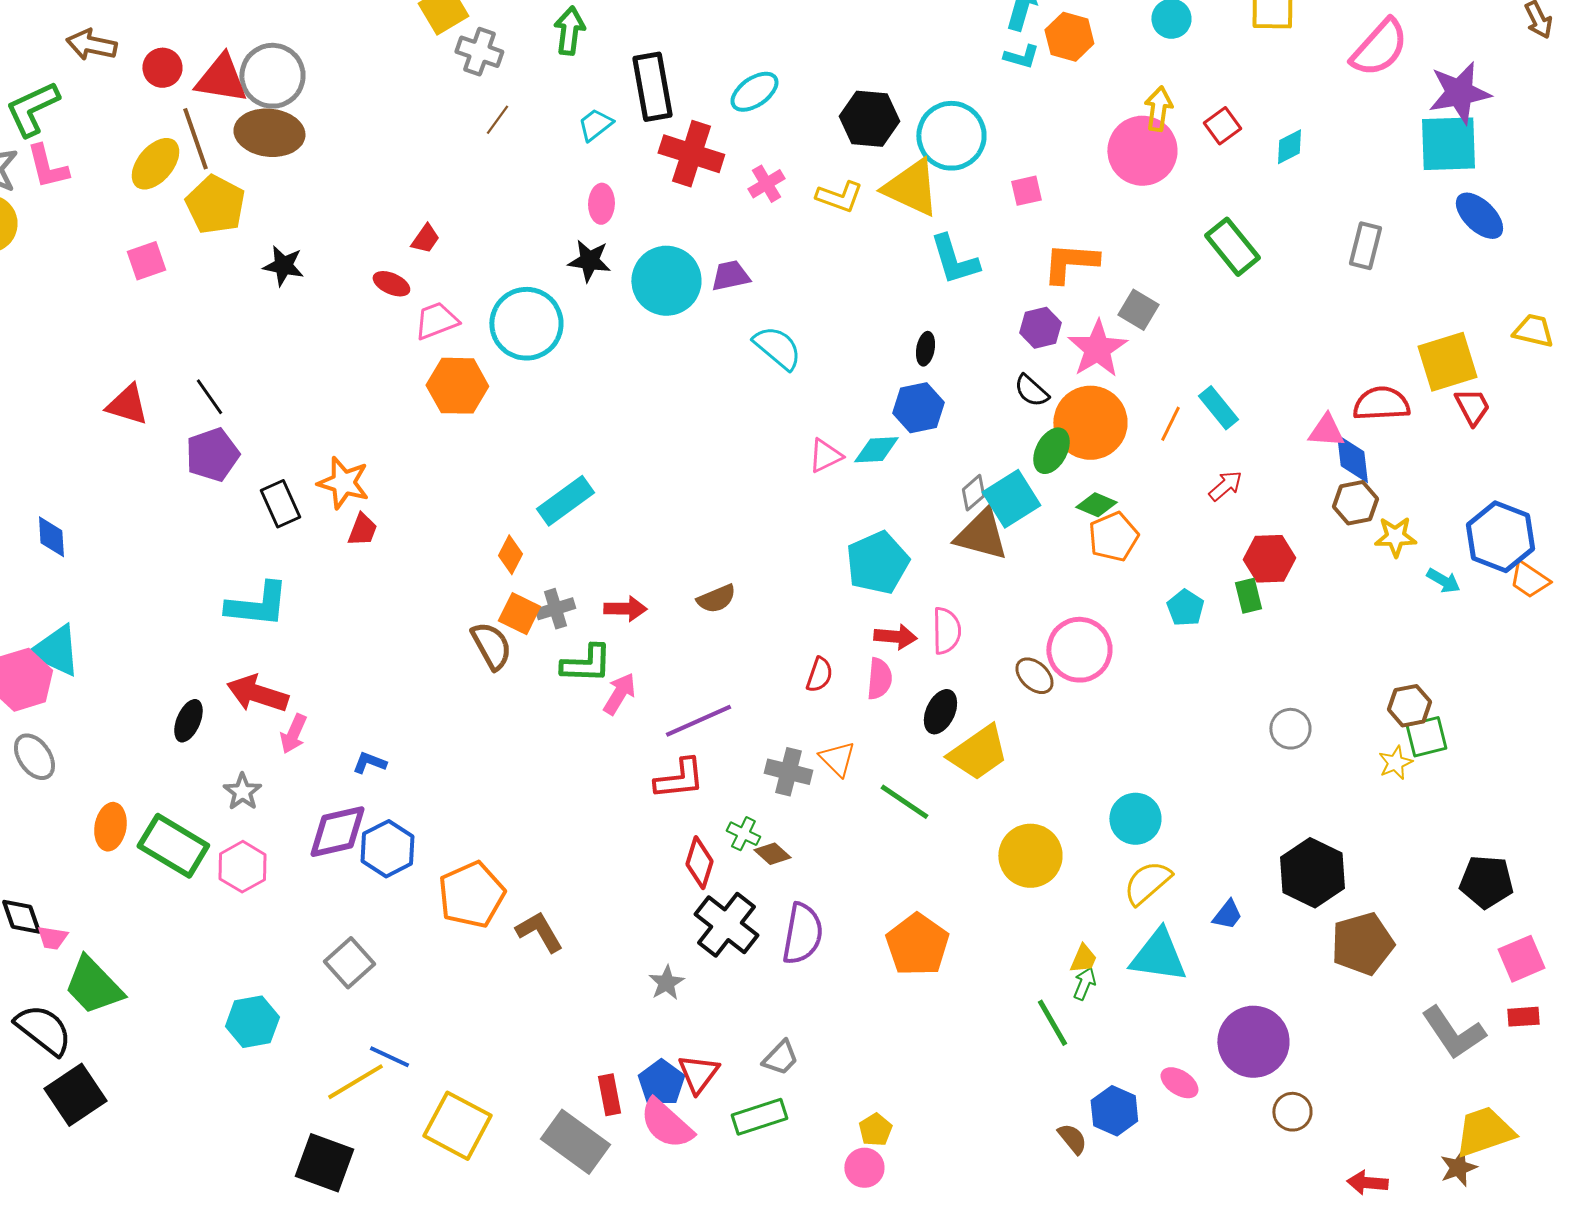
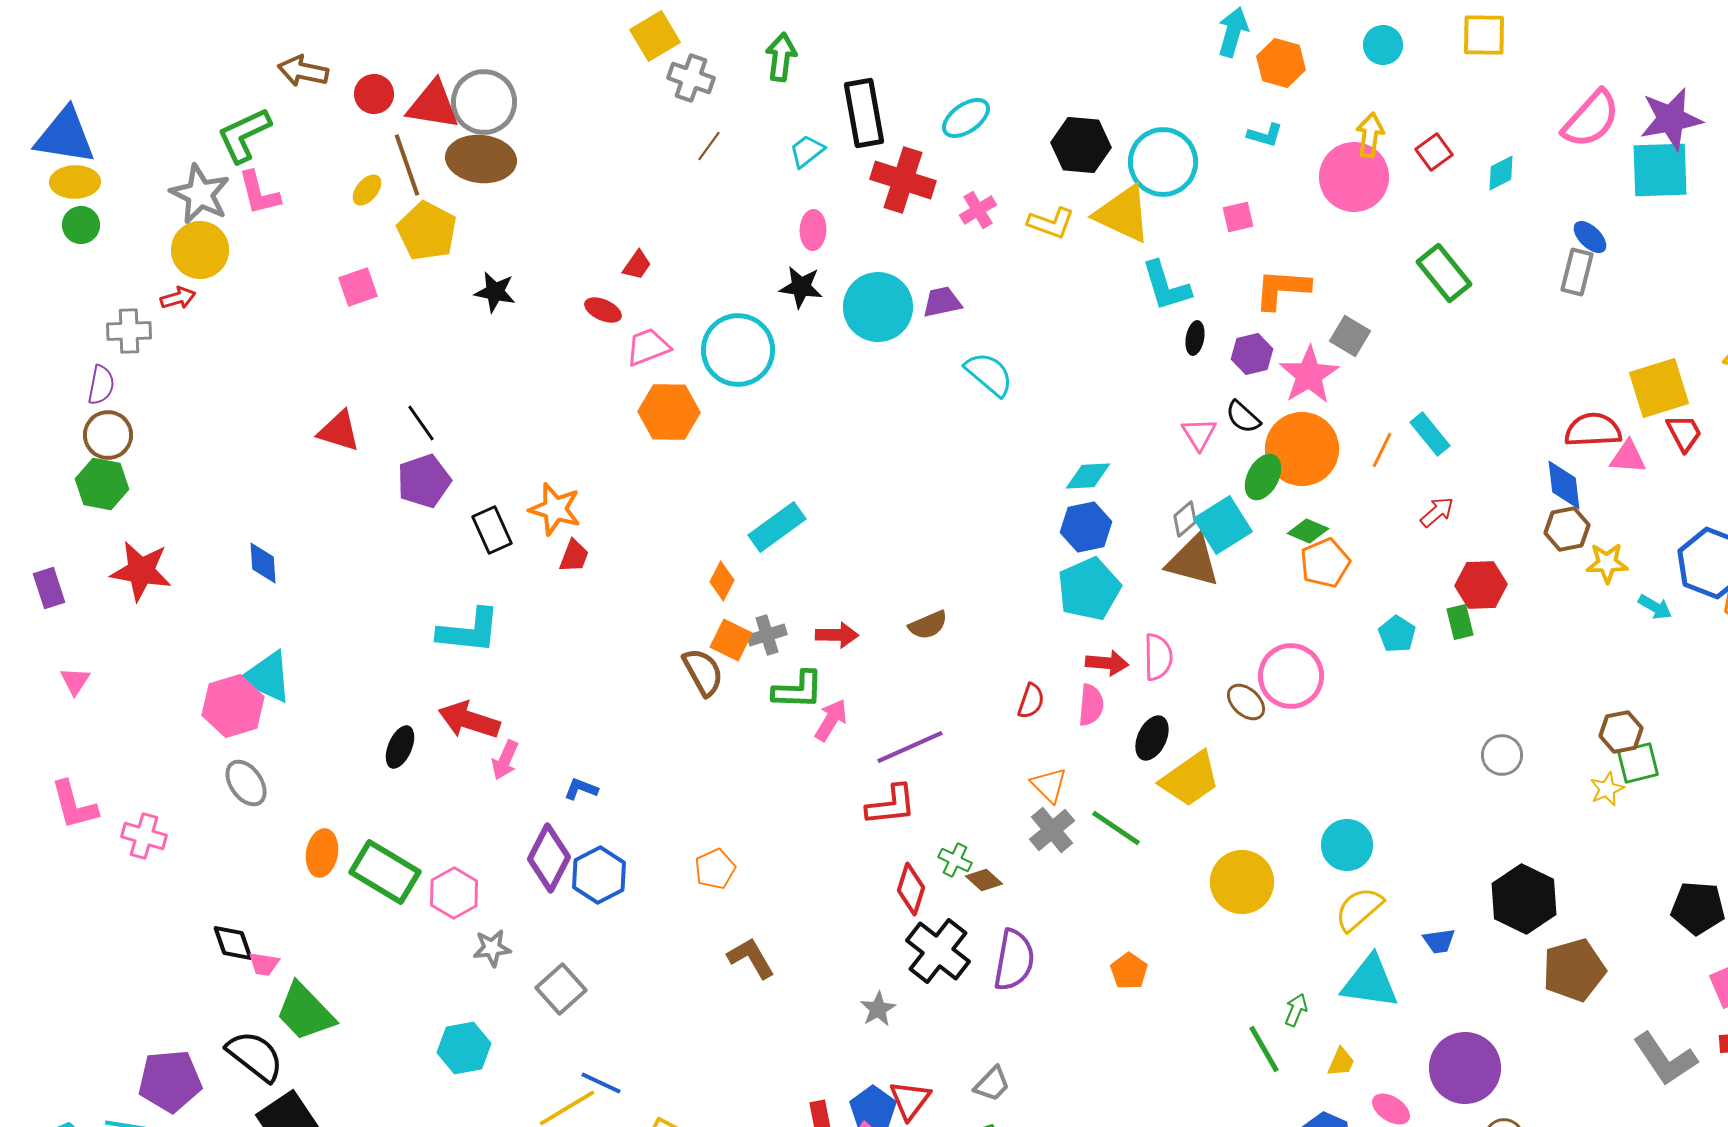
pink semicircle: (1379, 48) -> (1591, 119), moved
cyan L-shape: (1021, 57) -> (1265, 135), moved
yellow ellipse: (155, 164) -> (367, 190), size x0.6
blue ellipse: (1479, 216) -> (1590, 237), moved, size x0.7
black ellipse: (925, 349) -> (1195, 338), moved
blue hexagon: (918, 408) -> (1086, 527), moved
pink triangle: (1326, 431) -> (1628, 457), moved
pink triangle: (825, 456) -> (1199, 434), moved, turned -36
gray cross: (788, 772) -> (1052, 830), moved, turned 36
gray star: (242, 792) -> (492, 948), moved, turned 30
purple diamond: (337, 832) -> (549, 858), turned -50
orange pentagon: (471, 895) -> (715, 869), moved, size x0.6
blue trapezoid: (1227, 915) -> (1439, 941), turned 44
orange pentagon: (917, 945) -> (1129, 971), size x0.6
yellow trapezoid: (1083, 959) -> (1341, 1062), moved

